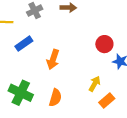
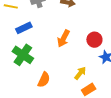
orange arrow: (53, 59) -> (64, 38), moved
green cross: (21, 93) -> (23, 55), moved

